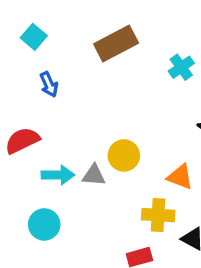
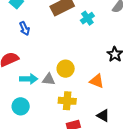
cyan cross: (181, 67) -> (87, 18), moved
yellow cross: (158, 215) -> (67, 101), moved

